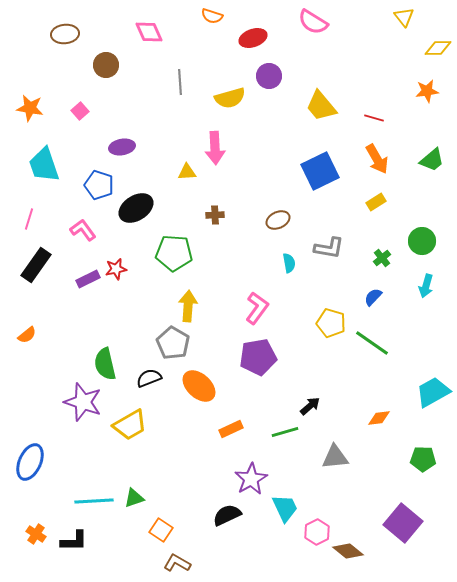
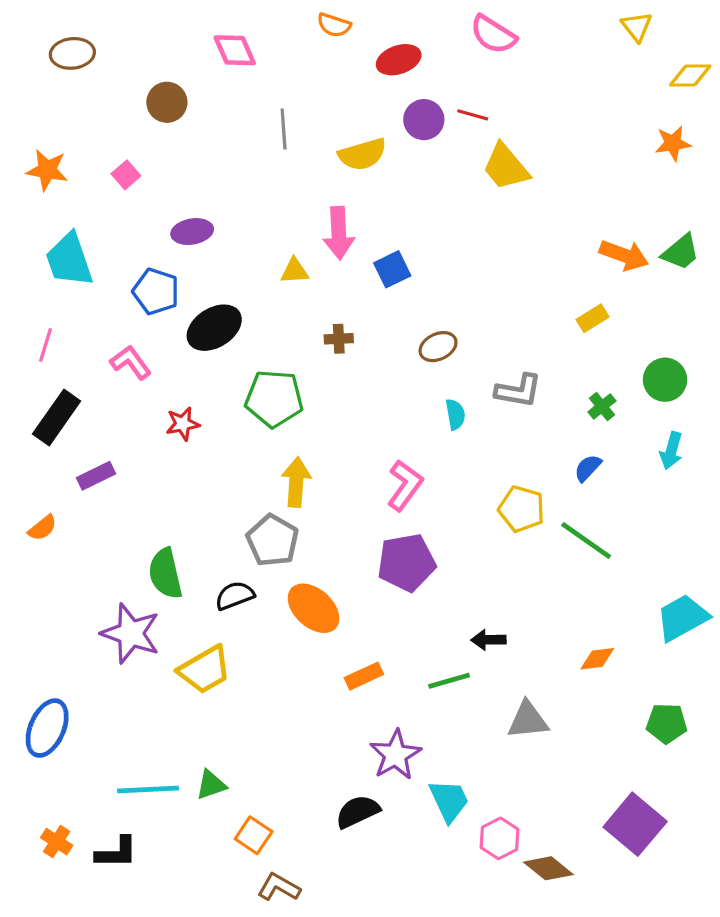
brown ellipse: (65, 34) -> (72, 53), moved
red line: (374, 118) -> (473, 115), moved
orange arrow: (377, 159) -> (624, 255), moved, turned -40
blue square: (320, 171) -> (392, 269), moved, size x0.6
purple rectangle: (88, 279) -> (96, 476), moved
black arrow: (310, 406) -> (488, 640), turned -140

